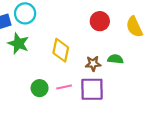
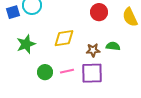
green star: (18, 44) -> (26, 44), moved, turned 30
yellow diamond: (61, 50) -> (64, 38), turned 70

